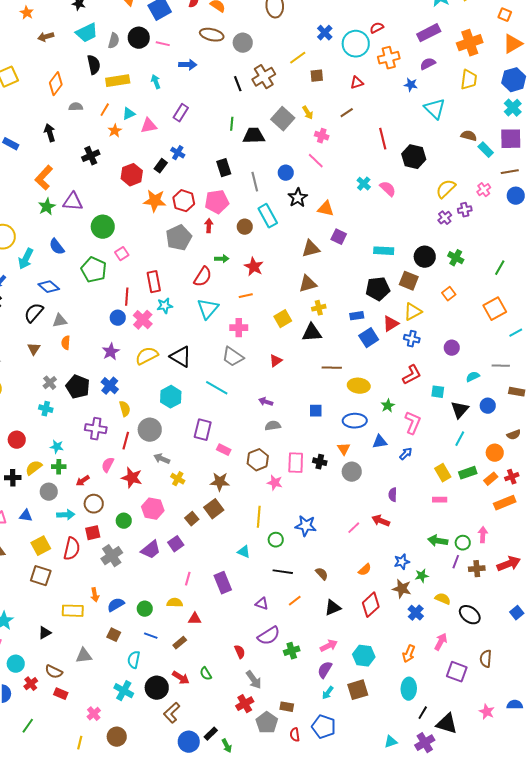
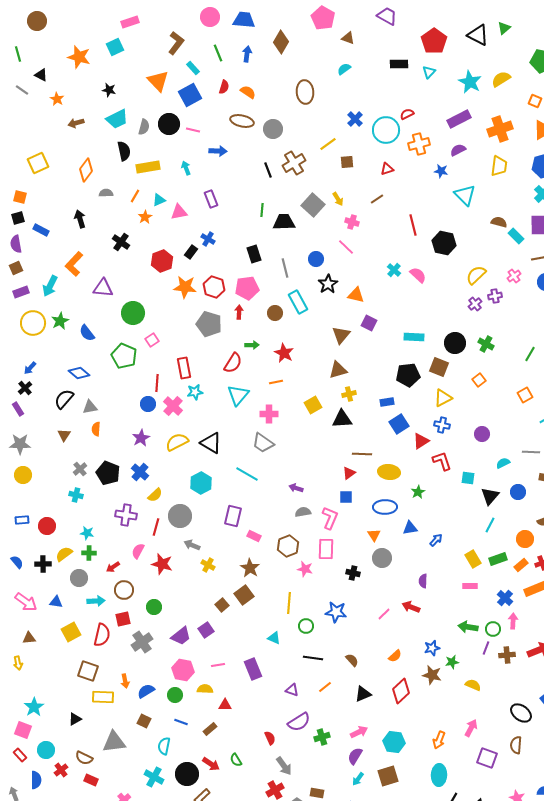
purple rectangle: (181, 113) -> (211, 199), turned -54
black cross: (91, 156) -> (121, 242), turned -30
green star: (47, 207) -> (60, 321), moved
gray pentagon: (179, 238) -> (209, 324), turned -30
brown triangle: (311, 249) -> (341, 335), turned -36
cyan arrow: (26, 259) -> (50, 286), moved
orange square: (495, 309) -> (525, 395), size x0.7
red triangle: (391, 324) -> (421, 441), moved
red triangle: (276, 361) -> (349, 473), moved
red L-shape: (412, 375) -> (442, 461), turned -80
yellow semicircle: (125, 409) -> (155, 495), turned 63
pink L-shape: (413, 423) -> (330, 518), moved
black cross: (320, 462) -> (353, 573), moved
brown star: (220, 482) -> (250, 568), turned 30
pink hexagon: (153, 509) -> (183, 670), moved
brown square: (41, 576) -> (88, 671), moved
pink line: (188, 579) -> (218, 665), turned 64
blue cross: (416, 613) -> (505, 598), moved
black ellipse: (470, 615) -> (521, 713), moved
gray triangle: (84, 656) -> (114, 742), size x1.4

